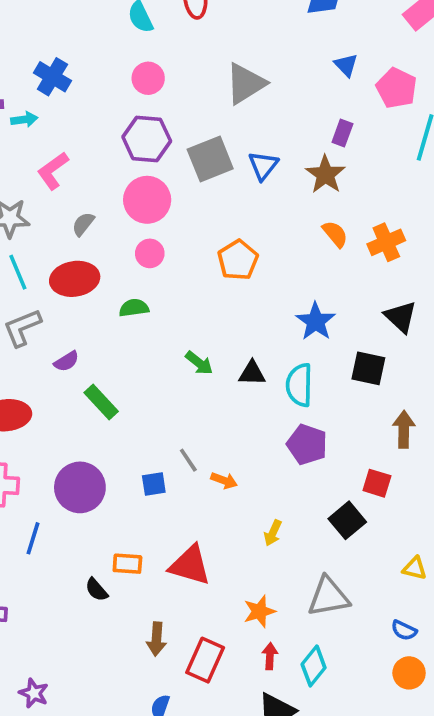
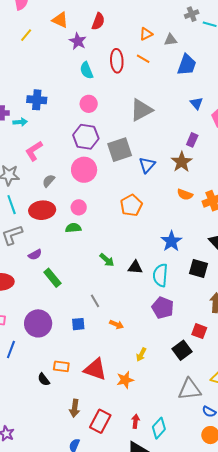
blue cross: (52, 77) -> (37, 100), turned -30
blue triangle: (263, 166) -> (147, 165), moved
orange semicircle: (335, 234) -> (185, 194), turned 147
pink circle: (150, 253) -> (79, 207), moved
gray line: (188, 460) -> (95, 301), moved
gray triangle: (328, 597) -> (190, 389), moved
orange star: (259, 611) -> (125, 380), moved

